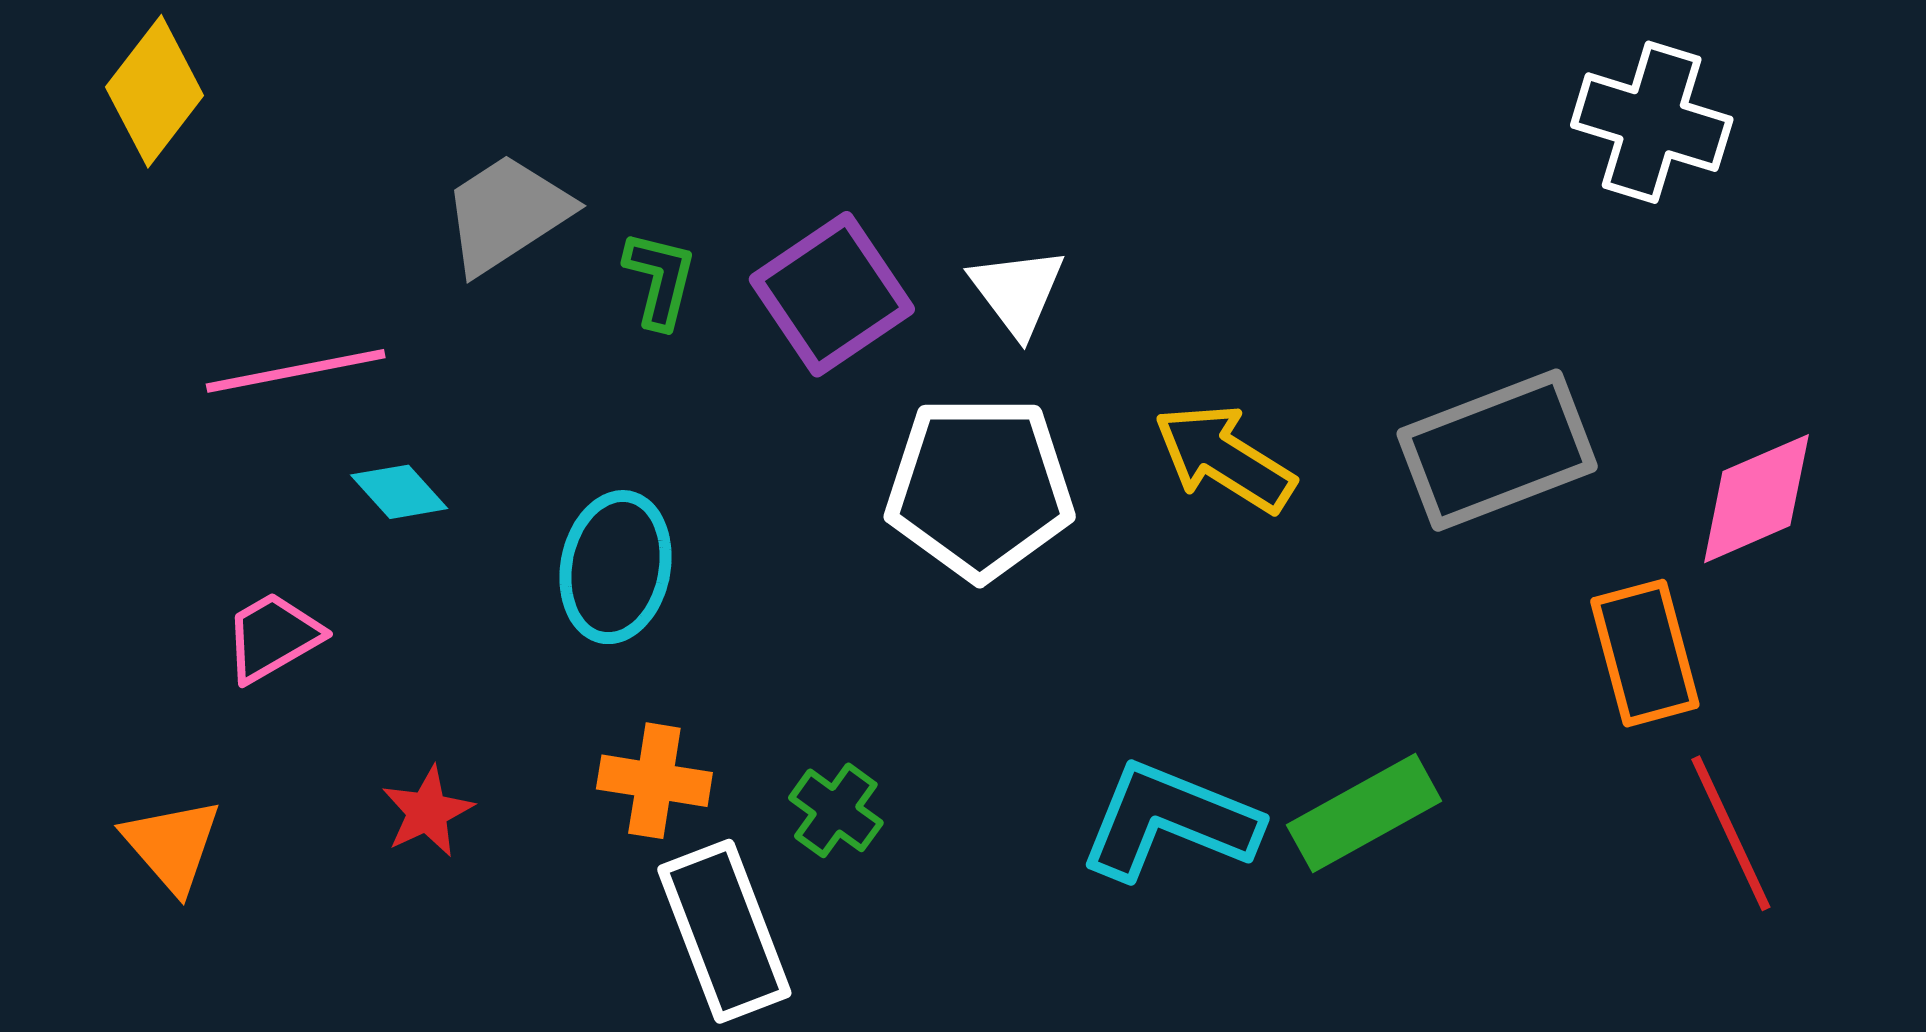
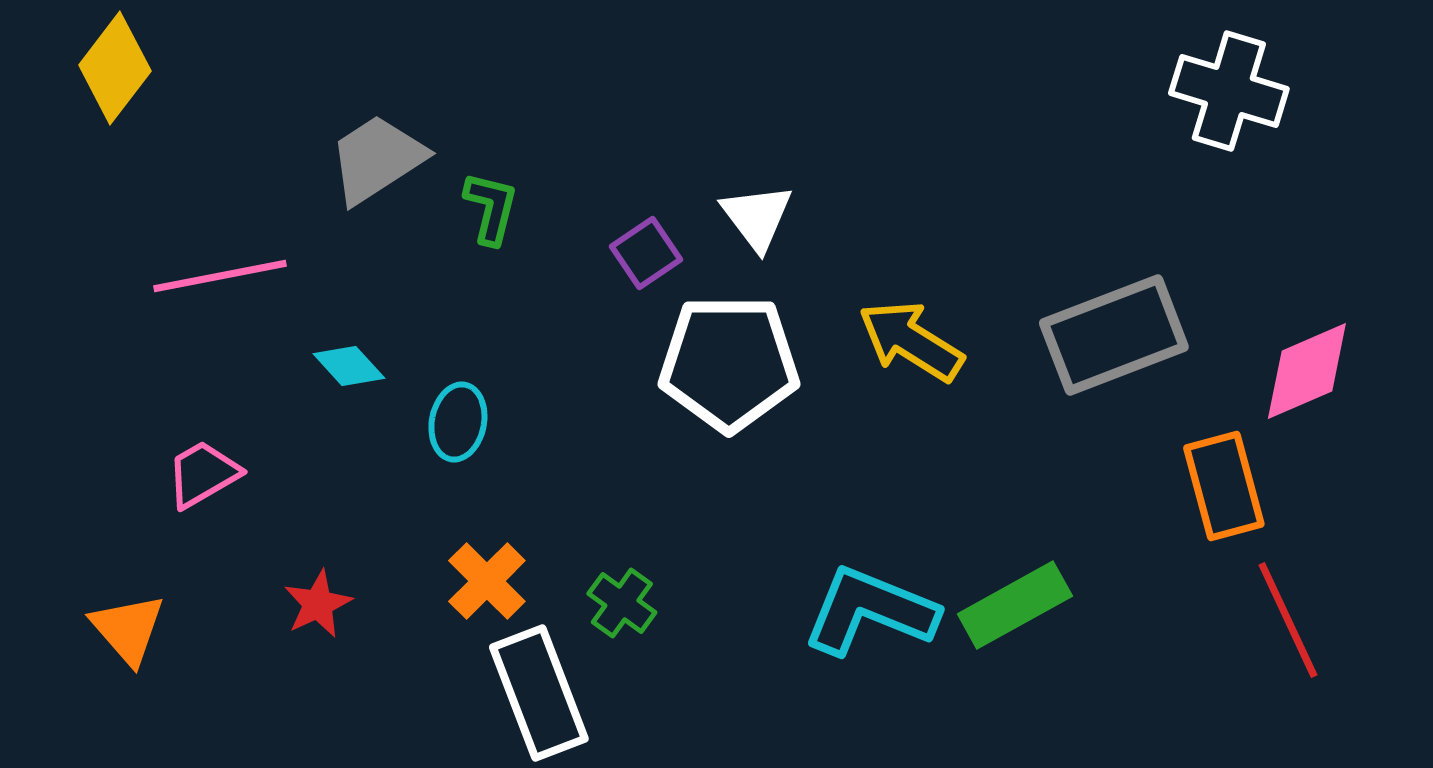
purple square: (832, 294) -> (646, 253), moved, size x0.6
cyan diamond: (399, 492) -> (349, 366), moved
cyan ellipse: (616, 567) -> (458, 422), size x0.7
orange cross: (654, 781) -> (487, 581), turned 36

